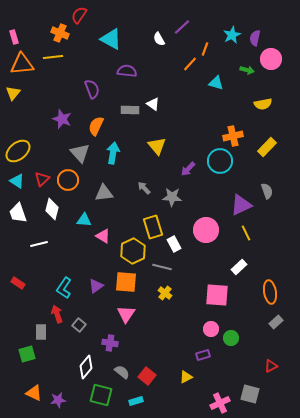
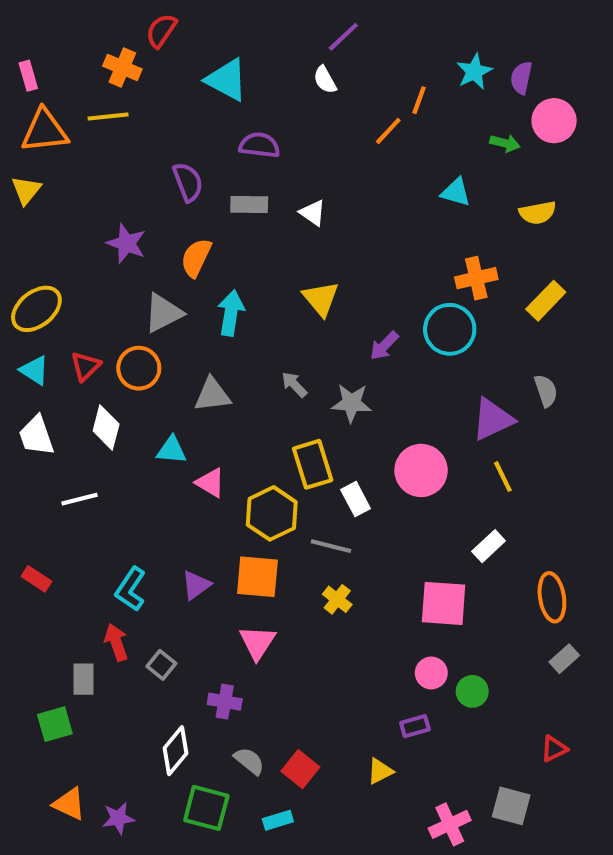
purple line: (182, 27) -> (343, 37), moved
cyan triangle: (216, 83) -> (456, 192), moved
gray rectangle: (130, 110) -> (249, 205), moved
gray triangle: (80, 153) -> (163, 313), turned 45

